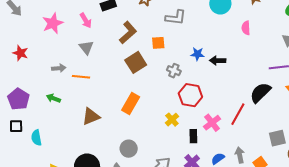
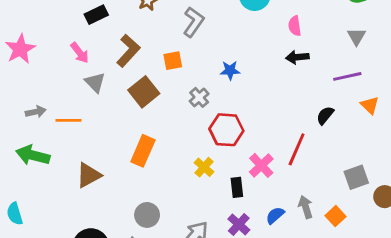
gray L-shape: (176, 17) -> (194, 22), turned -55
pink arrow: (86, 21) -> (80, 53), moved
gray triangle: (86, 48) -> (95, 82), moved
black arrow: (218, 61) -> (297, 57), moved
gray cross: (174, 71) -> (199, 97), turned 32
black semicircle: (260, 93) -> (325, 115), size x0.6
green arrow: (53, 98) -> (33, 155), size x1.6

